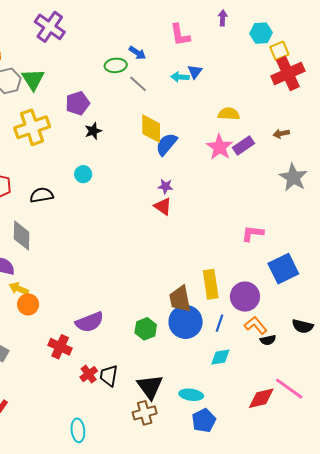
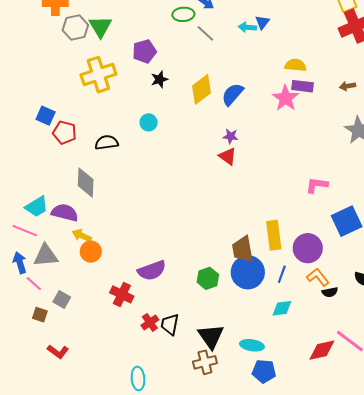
yellow diamond: (151, 129) -> (201, 89), moved, turned 52
purple rectangle: (244, 146) -> (302, 86), moved, turned 40
blue pentagon: (204, 420) -> (264, 371), turned 30

